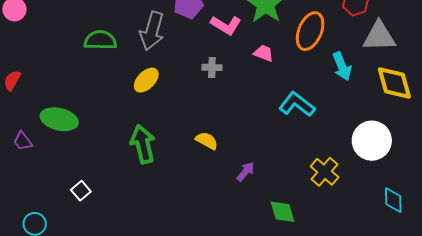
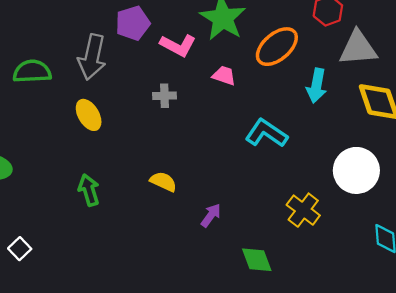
orange ellipse: (310, 31) -> (277, 47), turned 30
cyan arrow: (342, 66) -> (316, 86), turned 36
yellow ellipse: (146, 80) -> (89, 115), turned -72
green arrow: (143, 144) -> (89, 190), size x0.7

